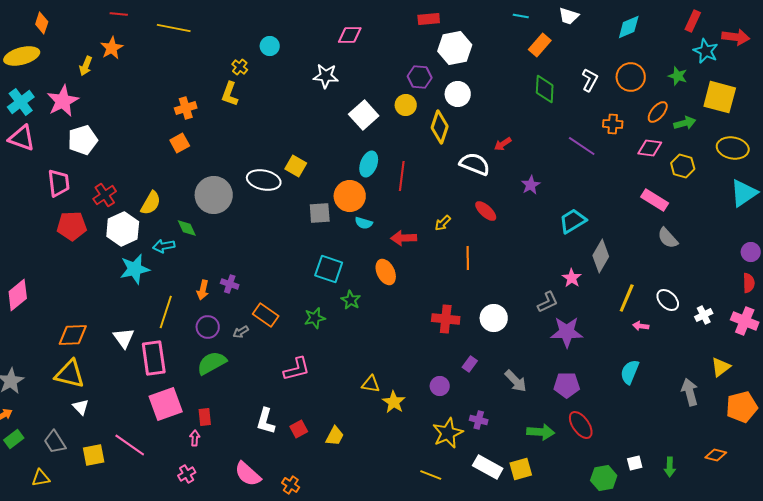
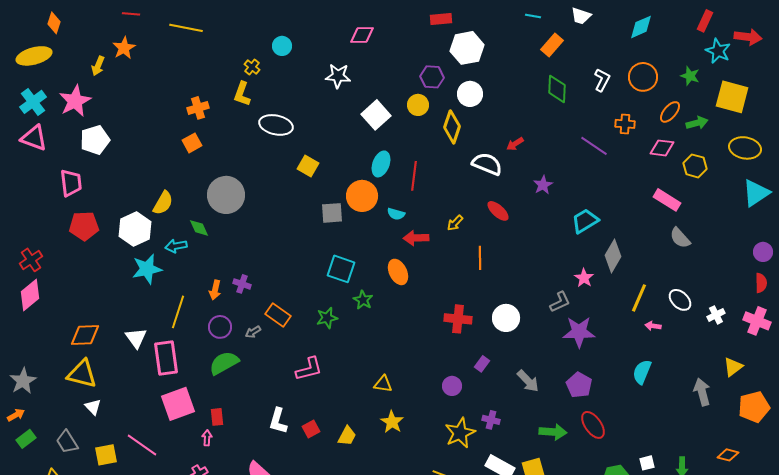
white ellipse: (264, 180) -> (276, 125), moved
red cross: (105, 195) -> (31, 260), moved
cyan semicircle: (364, 223) -> (396, 214), moved
purple pentagon: (567, 385) -> (579, 385), turned 30
yellow star: (394, 402) -> (392, 422), moved

